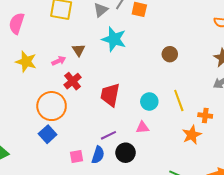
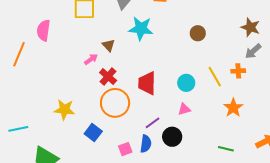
yellow star: (26, 62) -> (64, 110), moved
orange circle: (52, 106) -> (115, 103), moved
orange cross: (205, 115) -> (238, 71), moved

